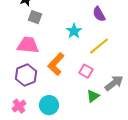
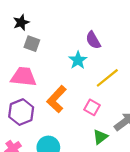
purple semicircle: (99, 14) -> (93, 40), moved

